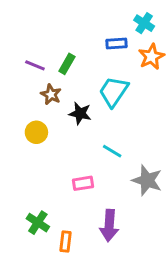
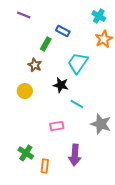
blue rectangle: (116, 44) -> (63, 31), moved, turned 32
purple line: (35, 65) -> (24, 15), moved
black star: (80, 113) -> (61, 85), moved

